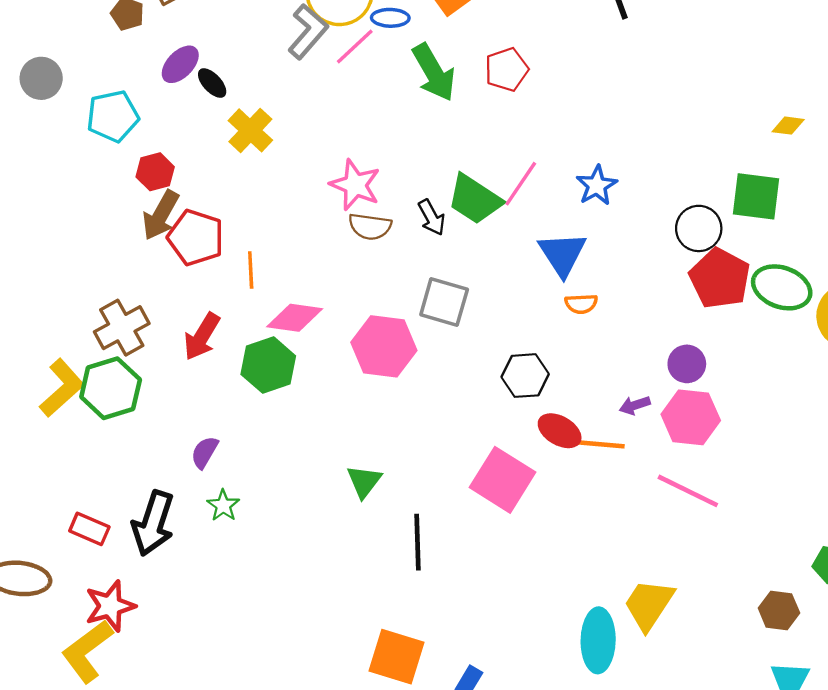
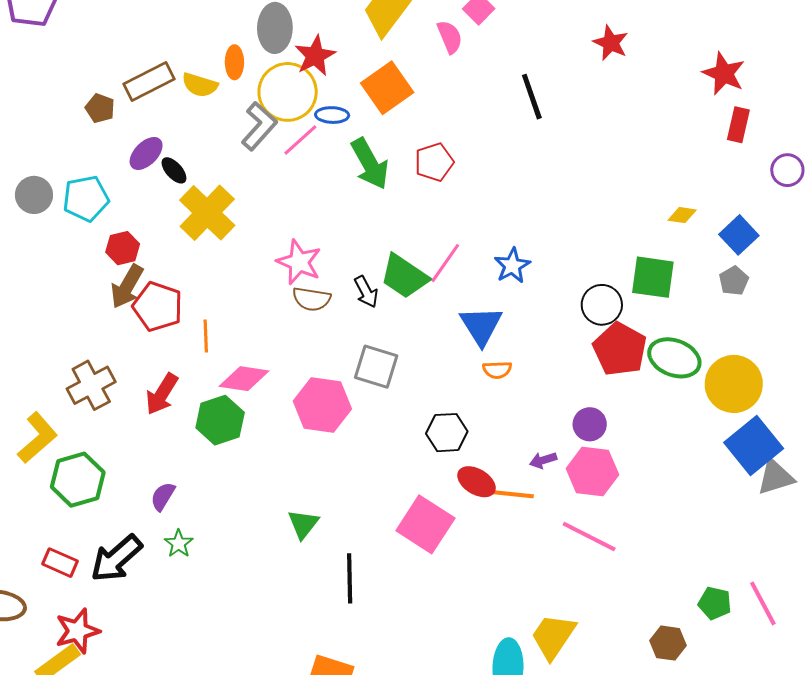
gray circle: (41, 78) -> (34, 195), moved
yellow cross: (250, 130) -> (207, 213), size x1.4
green hexagon: (111, 388) -> (78, 480), moved
black arrow: (153, 523) -> (116, 558), turned 30

